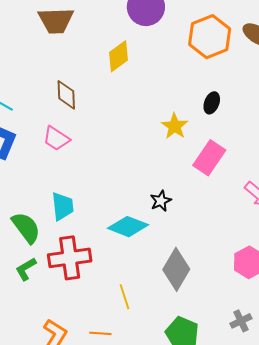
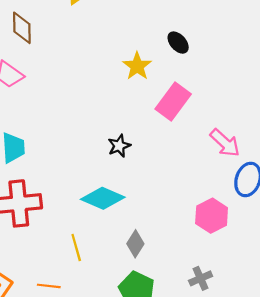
black ellipse: (212, 103) -> (178, 43), turned -65
cyan diamond: (128, 227) -> (103, 198), moved
gray diamond: (176, 269) -> (135, 244), moved, size x0.6

